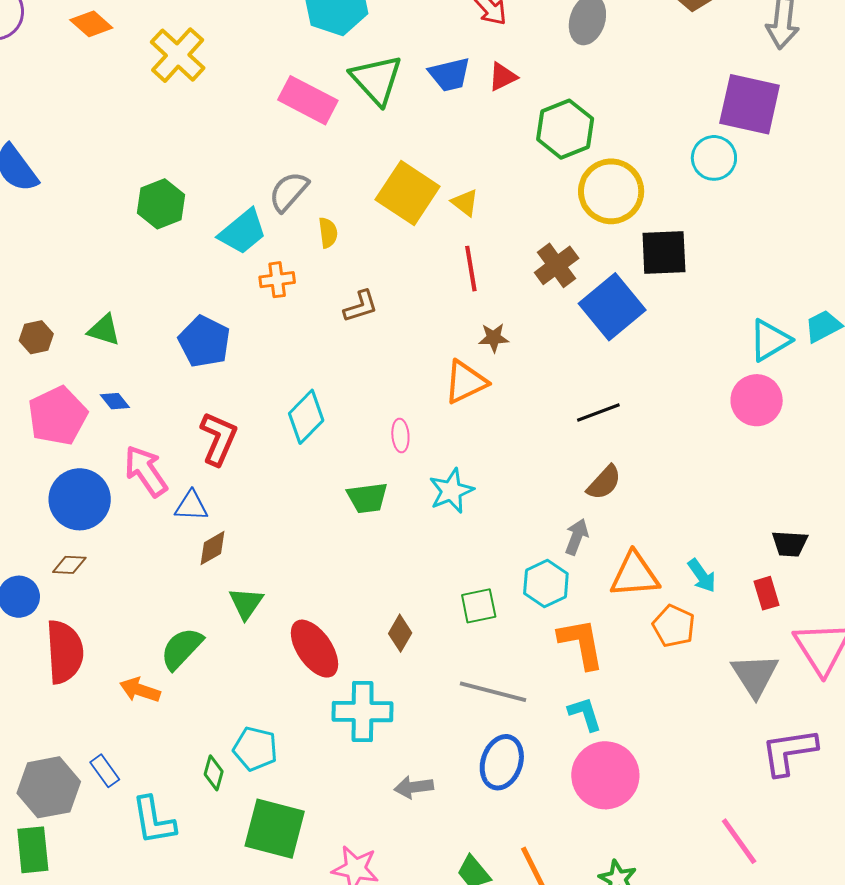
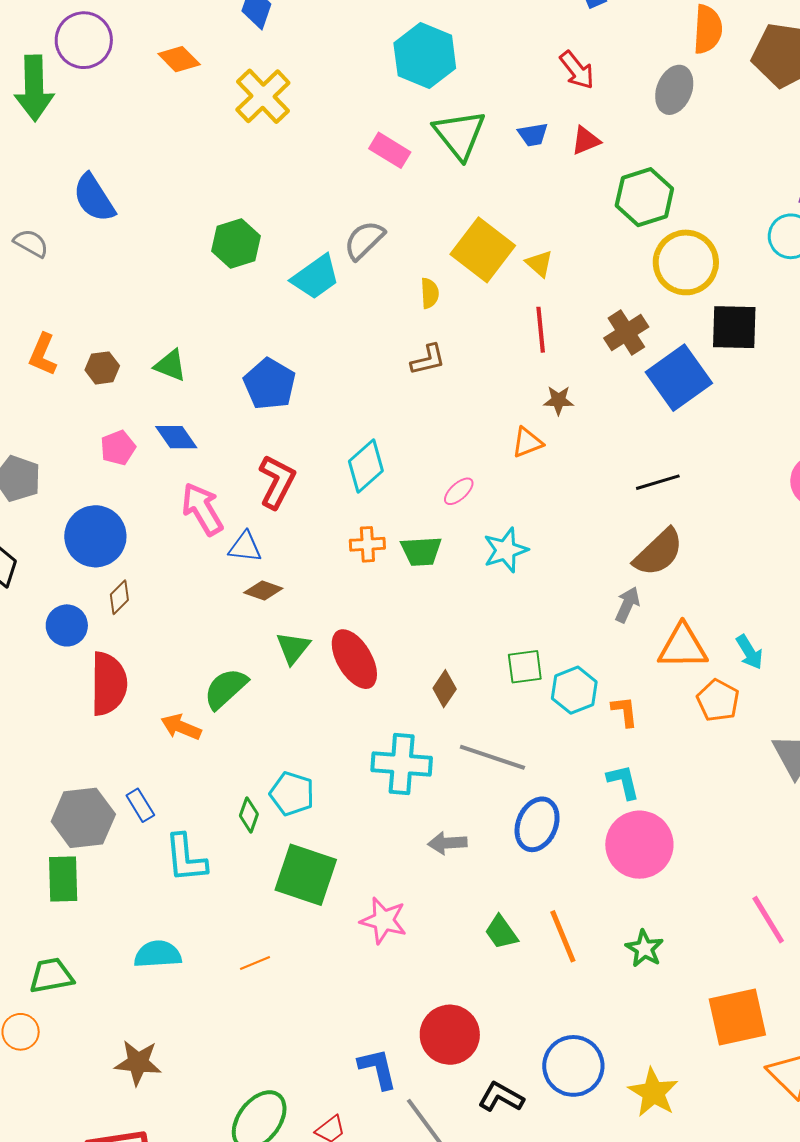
blue trapezoid: (450, 74) -> (533, 135), size x0.7
pink rectangle: (308, 100) -> (390, 150), size x0.7
yellow semicircle: (328, 233) -> (430, 293), moved
orange cross: (277, 280) -> (367, 544), moved
orange triangle: (466, 382) -> (527, 442), size x0.7
blue diamond: (115, 401) -> (176, 437), size x1.4
pink pentagon: (58, 416) -> (118, 448), size x0.6
pink ellipse: (400, 435) -> (459, 491), turned 48
brown semicircle: (604, 483) -> (659, 552), size x1.4
blue circle: (80, 499) -> (95, 536), moved
brown diamond: (212, 548) -> (263, 590), turned 45
brown diamond: (69, 565) -> (119, 597), turned -52
cyan hexagon: (546, 583) -> (574, 690), moved
orange L-shape: (581, 643) -> (625, 711), size x0.6
red ellipse: (314, 649) -> (354, 659), moved
gray line: (493, 692) -> (492, 757), moved

